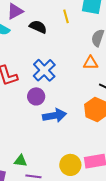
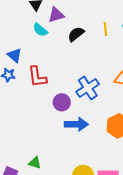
black semicircle: (38, 27) -> (76, 34), turned -72
blue cross: (44, 70) -> (88, 88), moved

